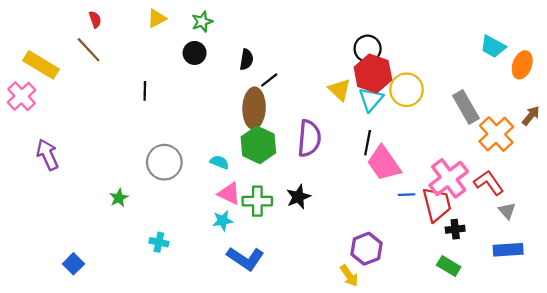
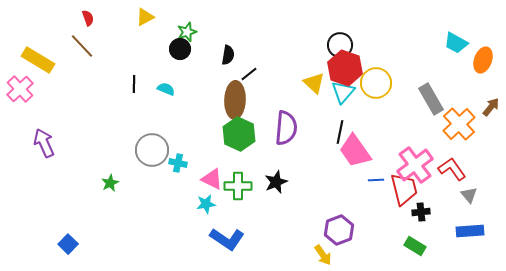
green star: (202, 22) -> (187, 32), moved
cyan semicircle: (219, 162) -> (166, 89), moved
cyan cross: (159, 242) -> (178, 163), moved

